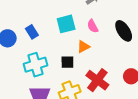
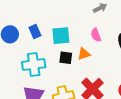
cyan square: (66, 24) -> (61, 36), moved
black square: (67, 62) -> (66, 58), moved

